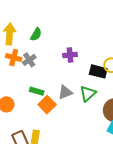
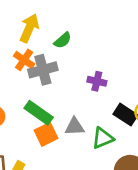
gray cross: (29, 60) -> (43, 70), size x1.5
green rectangle: (37, 91) -> (39, 113), size x1.5

